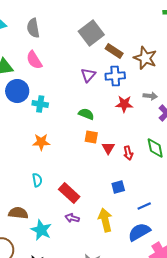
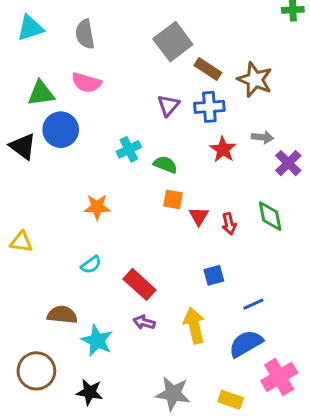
pink semicircle: (34, 60) -> (86, 83), turned -42
cyan cross: (40, 104) -> (129, 149), moved, turned -35
red star: (124, 104) -> (223, 149), turned 30
cyan semicircle: (37, 180) -> (91, 265), turned 64

